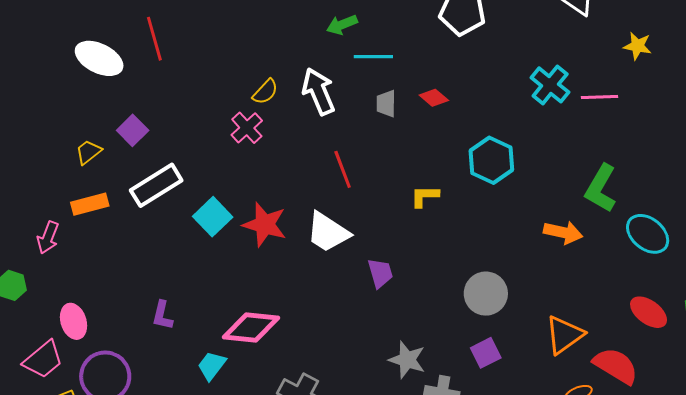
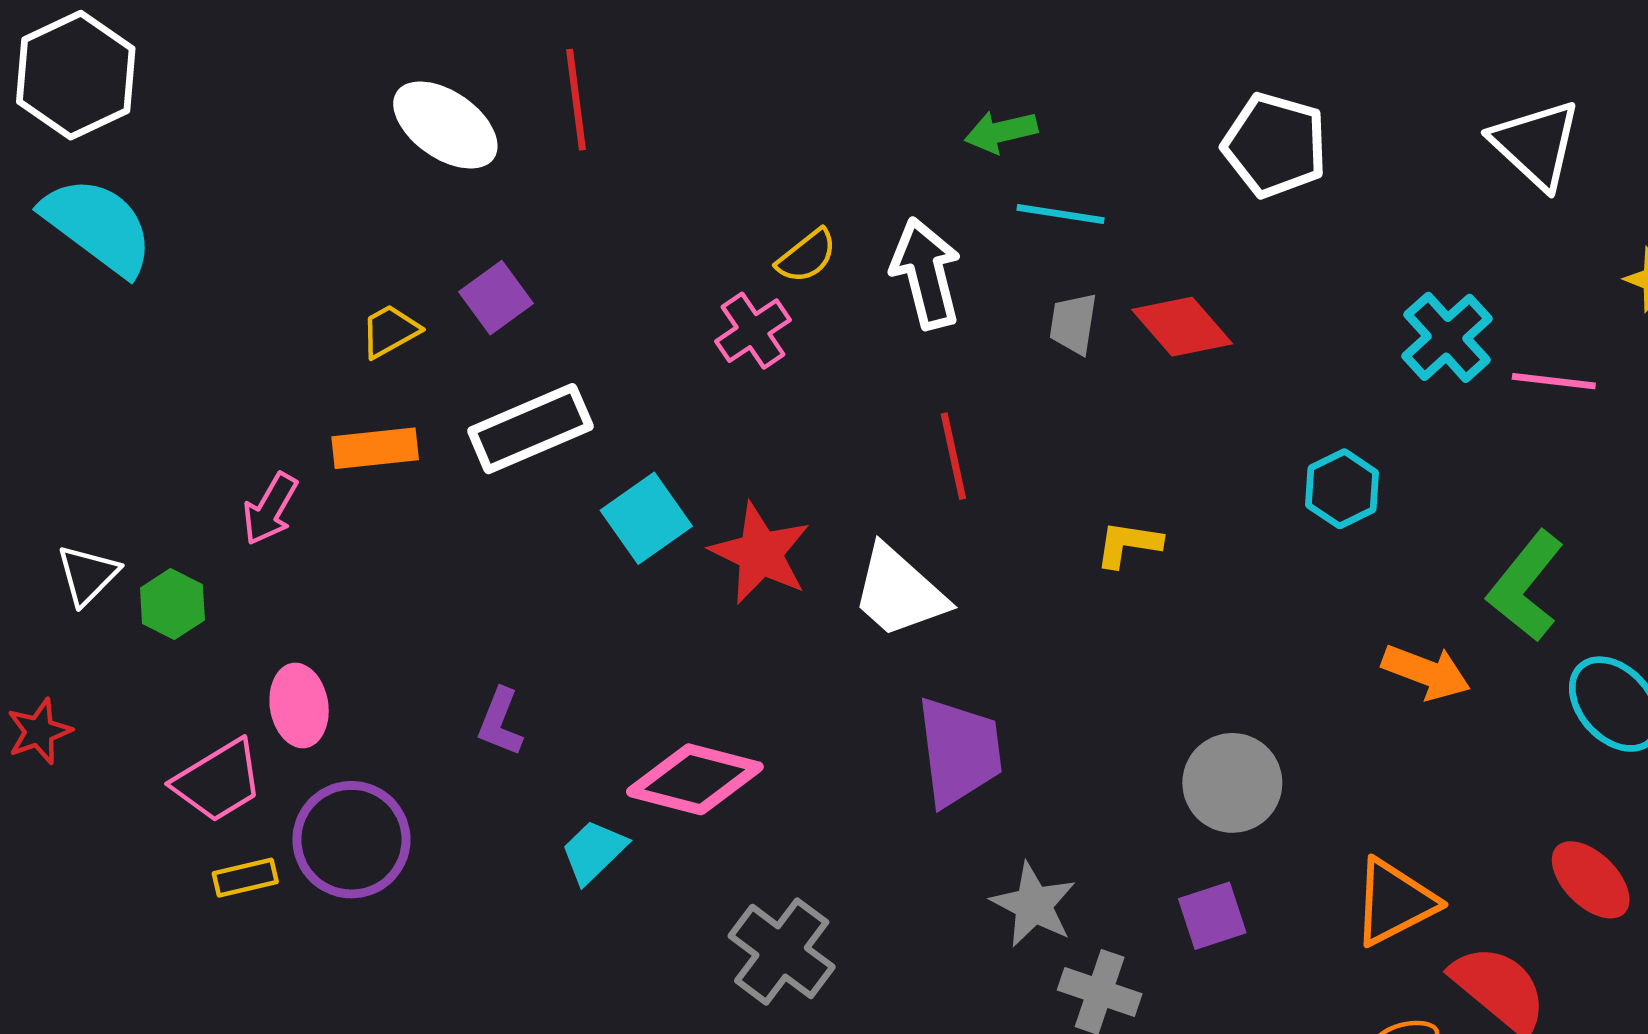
red diamond: (434, 98) -> (1182, 327), size x1.5
cyan hexagon: (491, 160) -> (1342, 489), moved, size x0.7
purple trapezoid: (380, 273) -> (959, 751), moved, size x1.6

